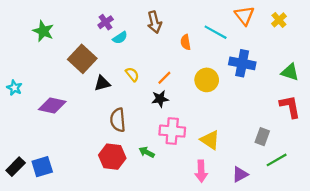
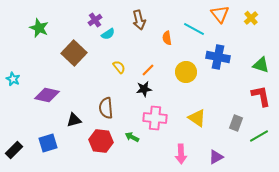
black triangle: (102, 83) -> (74, 120), moved
yellow triangle: (210, 140) -> (197, 118), moved
green line: (277, 160) -> (259, 136), moved
blue square: (42, 167) -> (48, 143), moved

